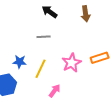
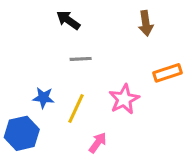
black arrow: (50, 12) -> (68, 20), moved
orange rectangle: (100, 58) -> (167, 73), moved

